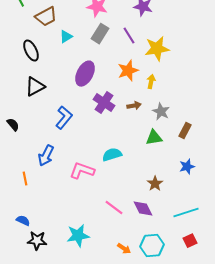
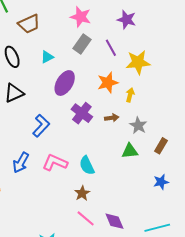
cyan triangle: (66, 37) -> (47, 57), moved
cyan semicircle: (112, 155) -> (87, 165), turned -102
pink L-shape: (82, 171) -> (55, 163), moved
brown star: (155, 184) -> (82, 193), moved

